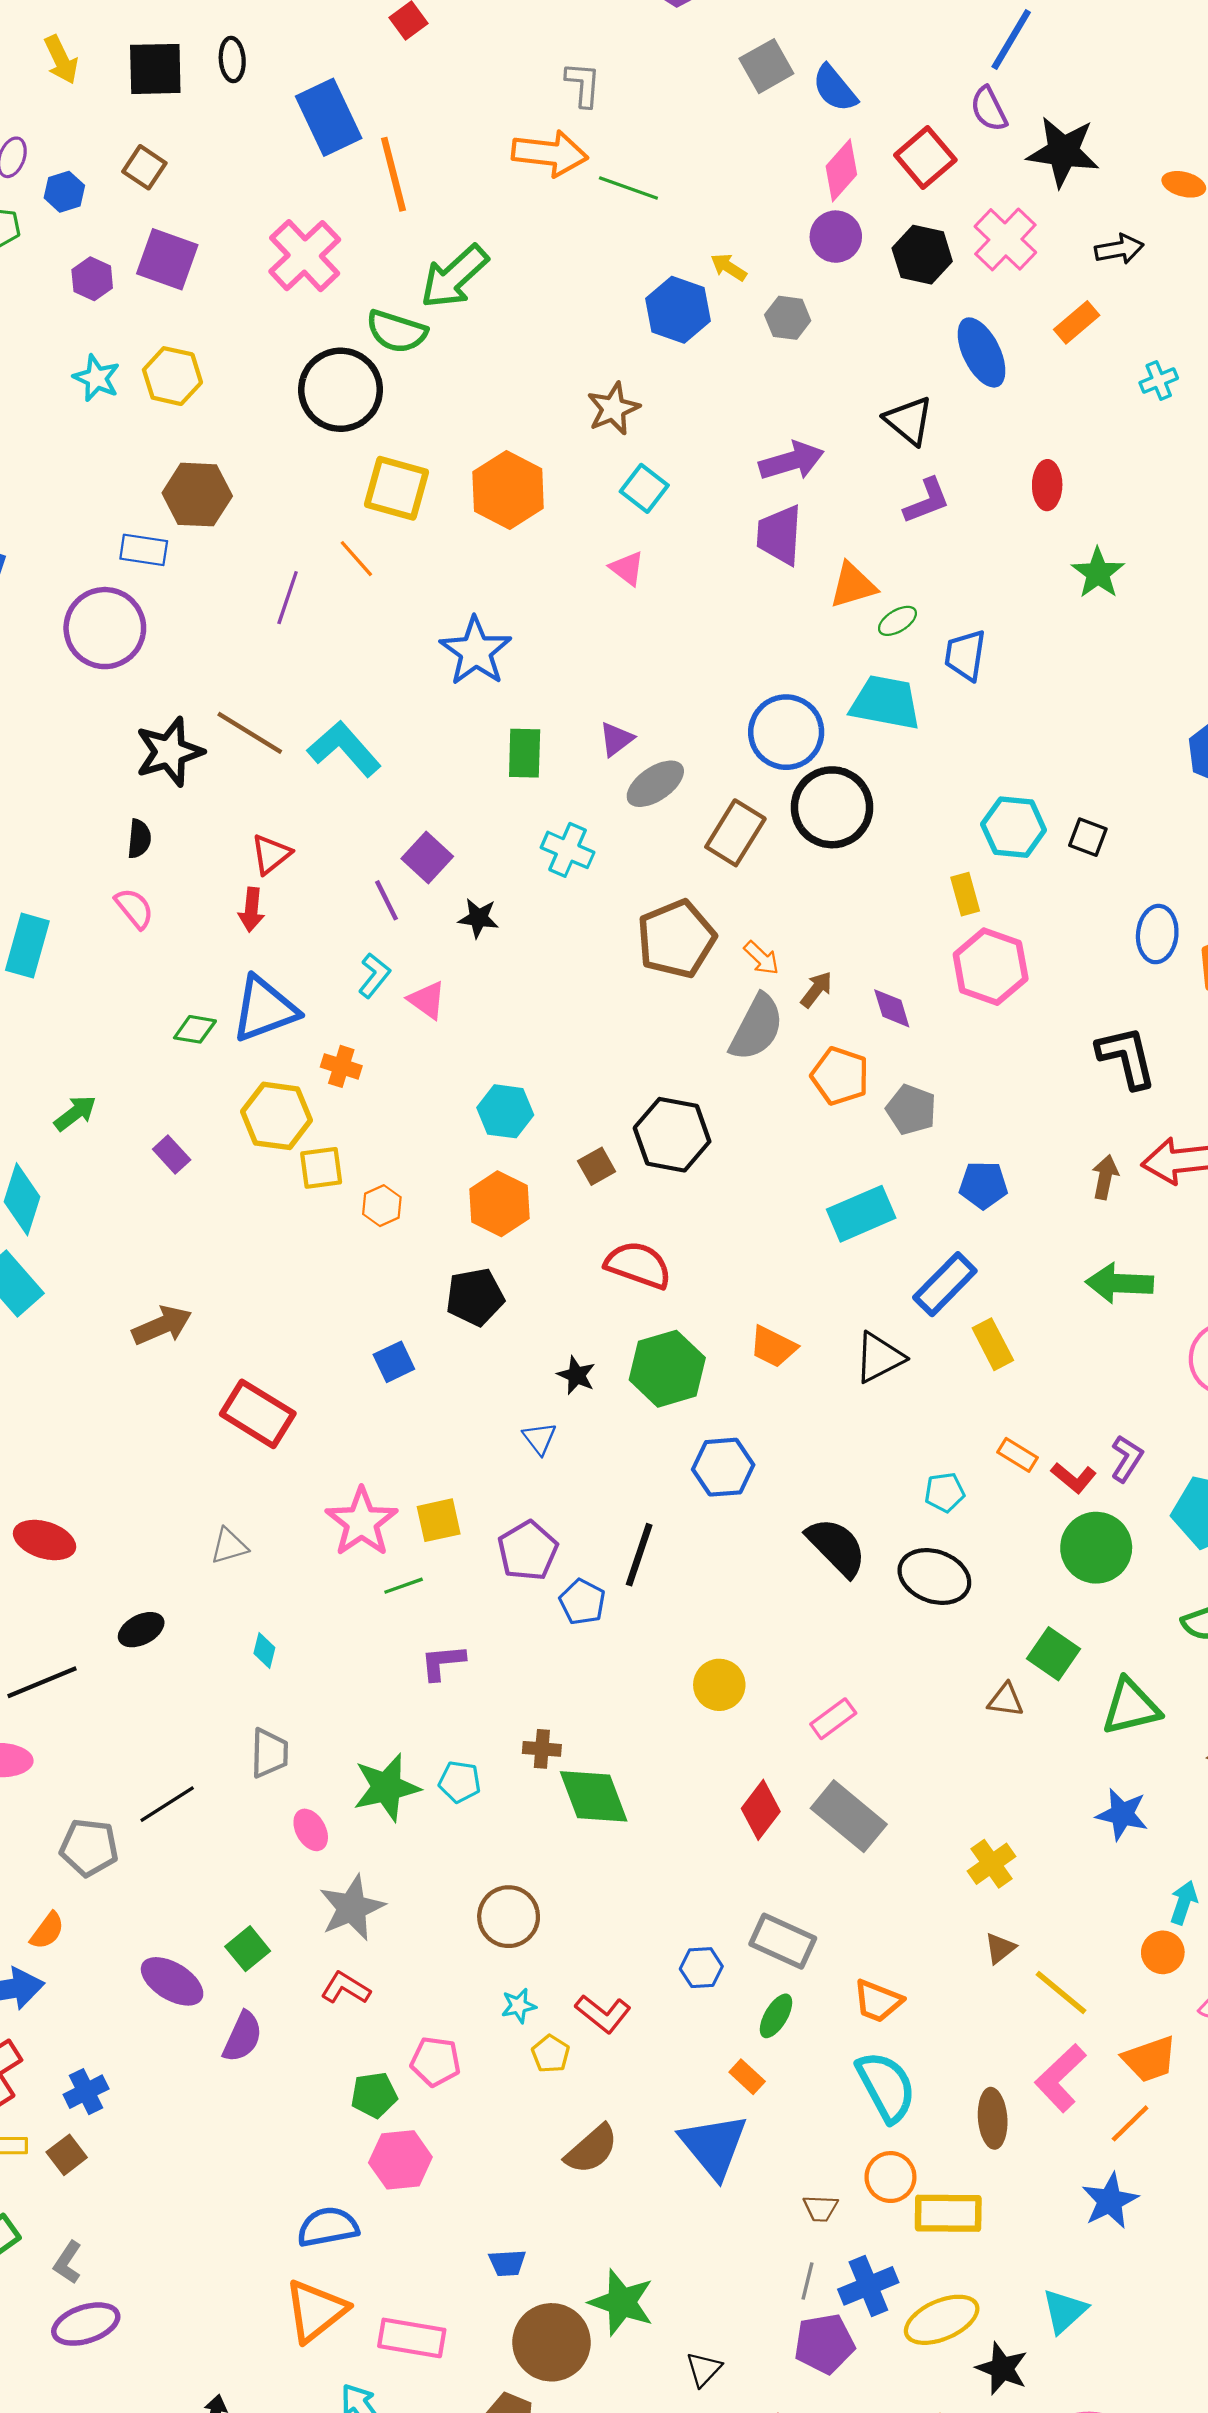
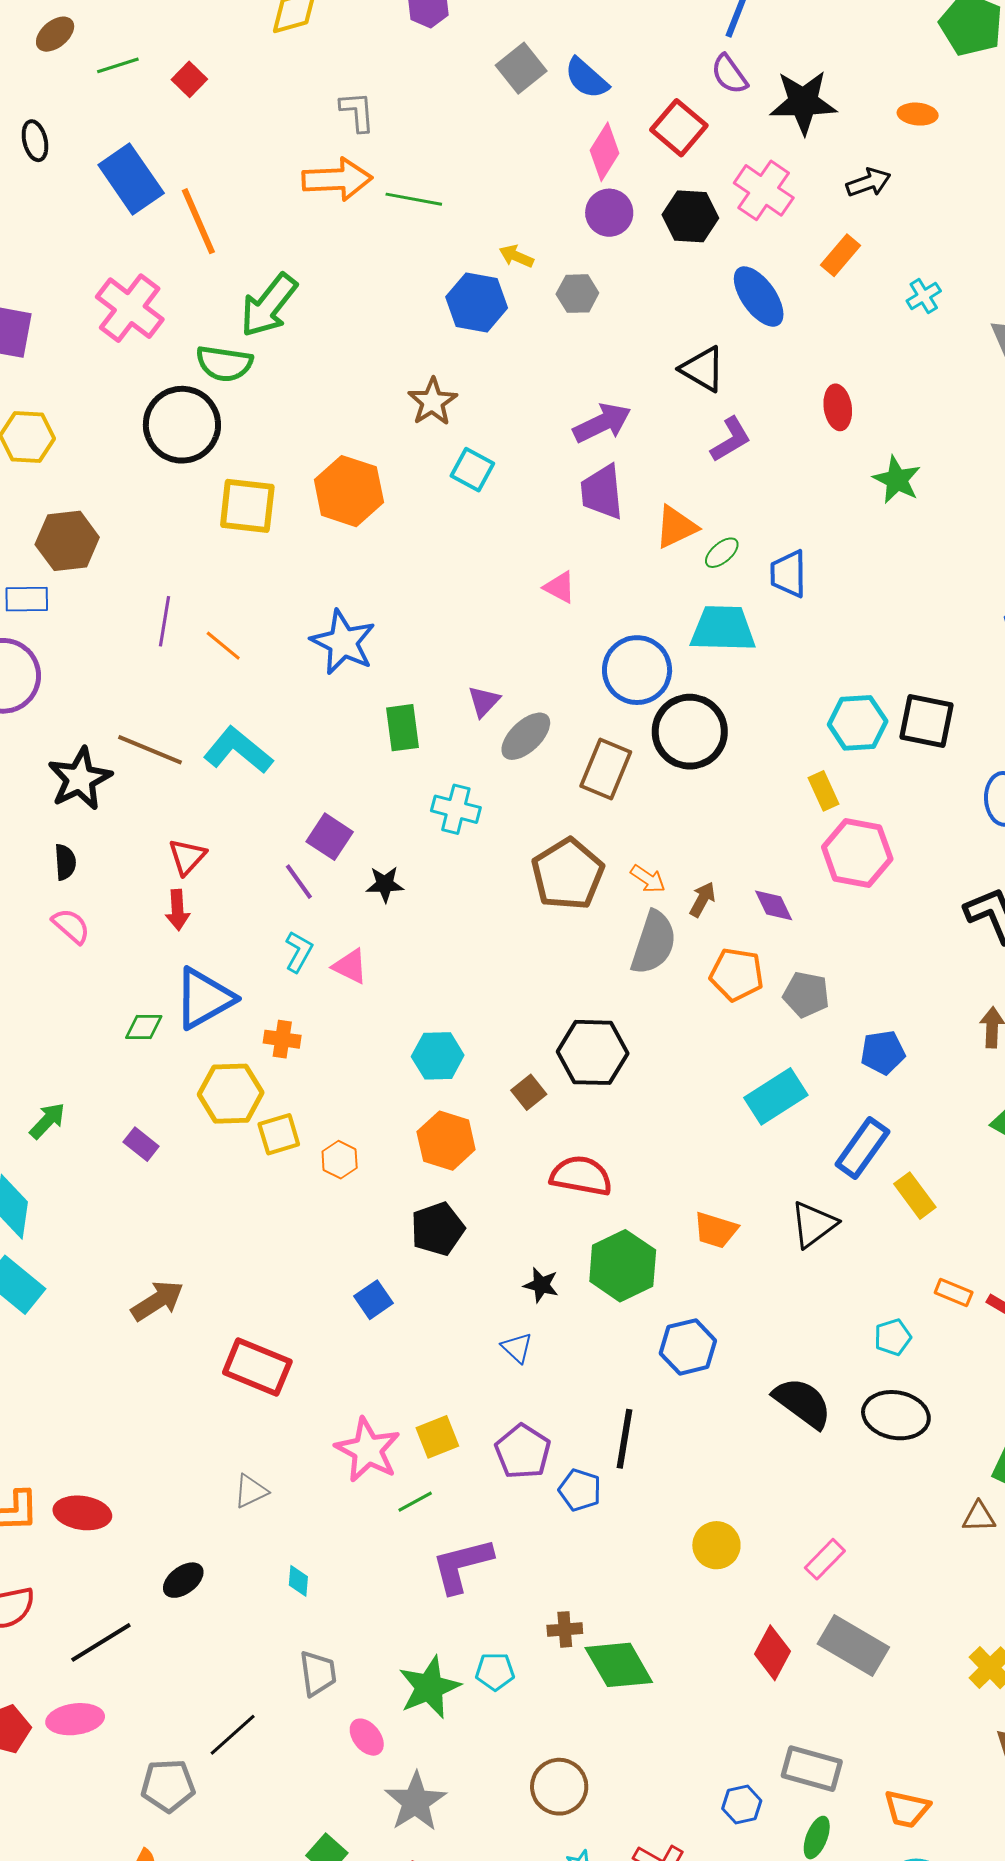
orange line: (356, 559) -> (223, 646), moved
pink triangle: (627, 568) -> (560, 587), moved
black square: (1088, 837) -> (927, 721), size x1.6
purple L-shape: (443, 1662) -> (462, 1565), size x1.5

